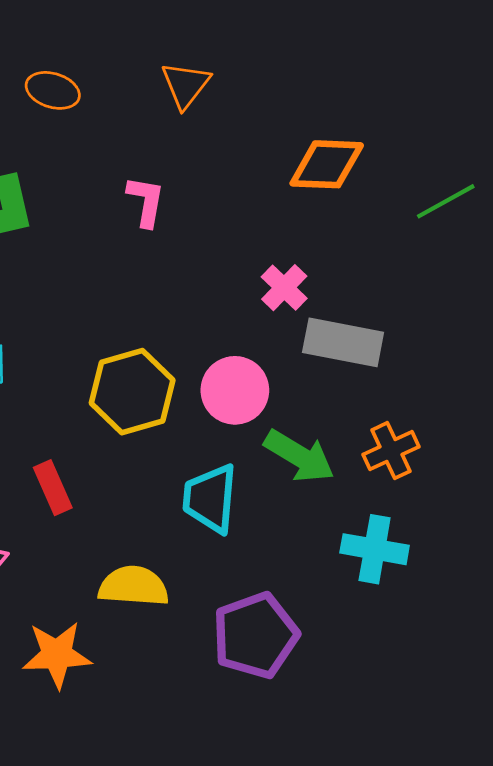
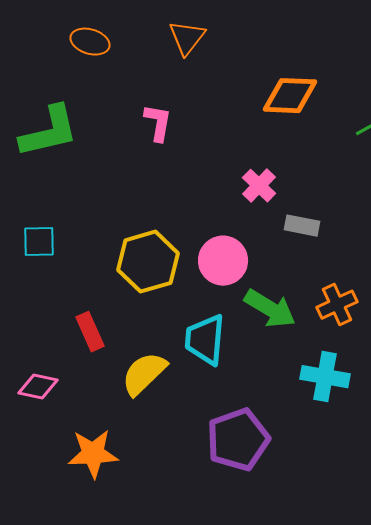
gray rectangle: (343, 342) -> (302, 226), size x0.6
yellow semicircle: (134, 586) -> (144, 374), moved, turned -48

